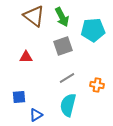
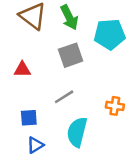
gray line: (67, 78) -> (64, 97), moved
blue square: (19, 97) -> (29, 118), moved

